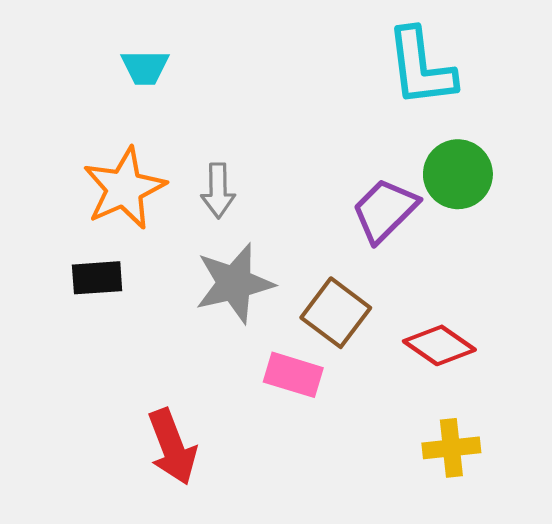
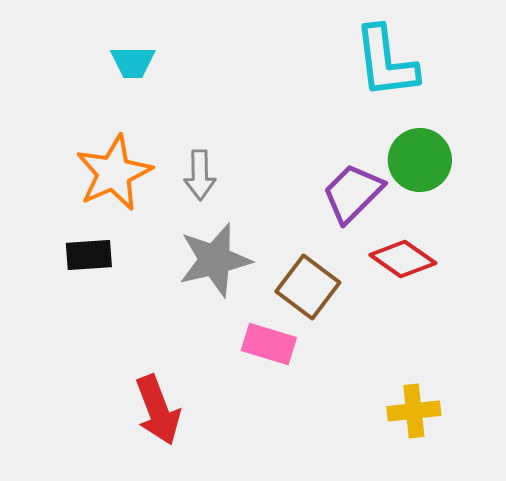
red diamond: (439, 345) -> (403, 259), moved

